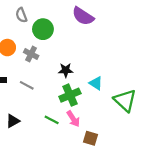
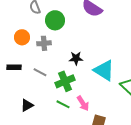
gray cross: (31, 54) -> (44, 43), turned -32
cyan triangle: (96, 83) -> (104, 70), size x1.6
green cross: (70, 95) -> (65, 81), moved

